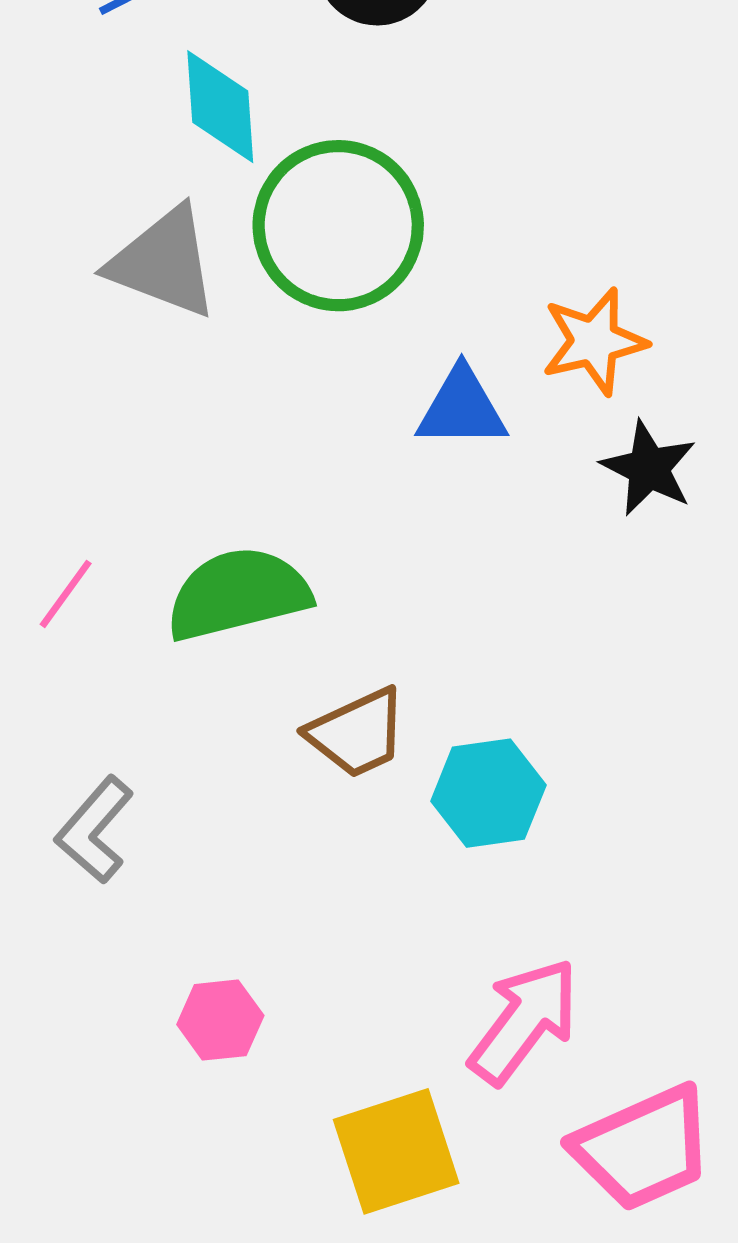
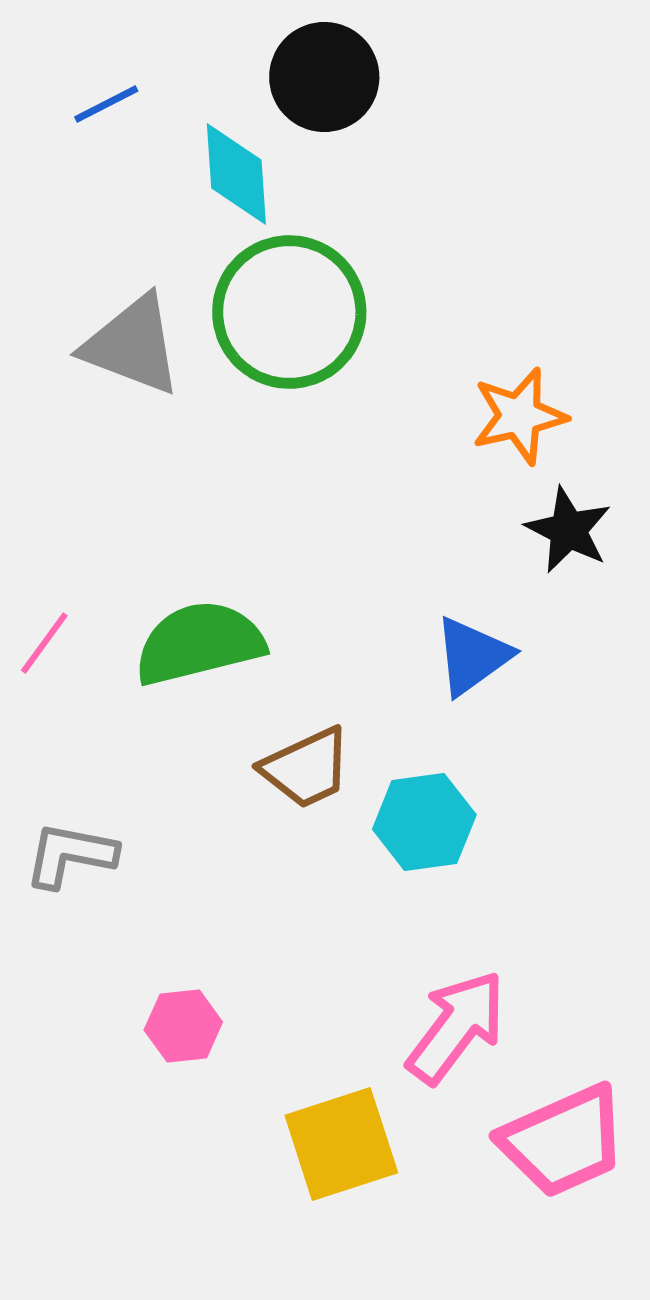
cyan diamond: (220, 107) -> (236, 174), moved
blue triangle: (462, 408) -> (472, 656), moved, turned -36
gray L-shape: (95, 830) -> (70, 855), turned 60

